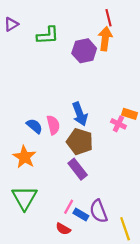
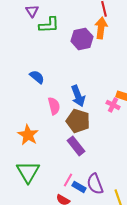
purple triangle: (11, 24) -> (32, 11), moved, turned -32
blue semicircle: (34, 126) -> (37, 77), moved

